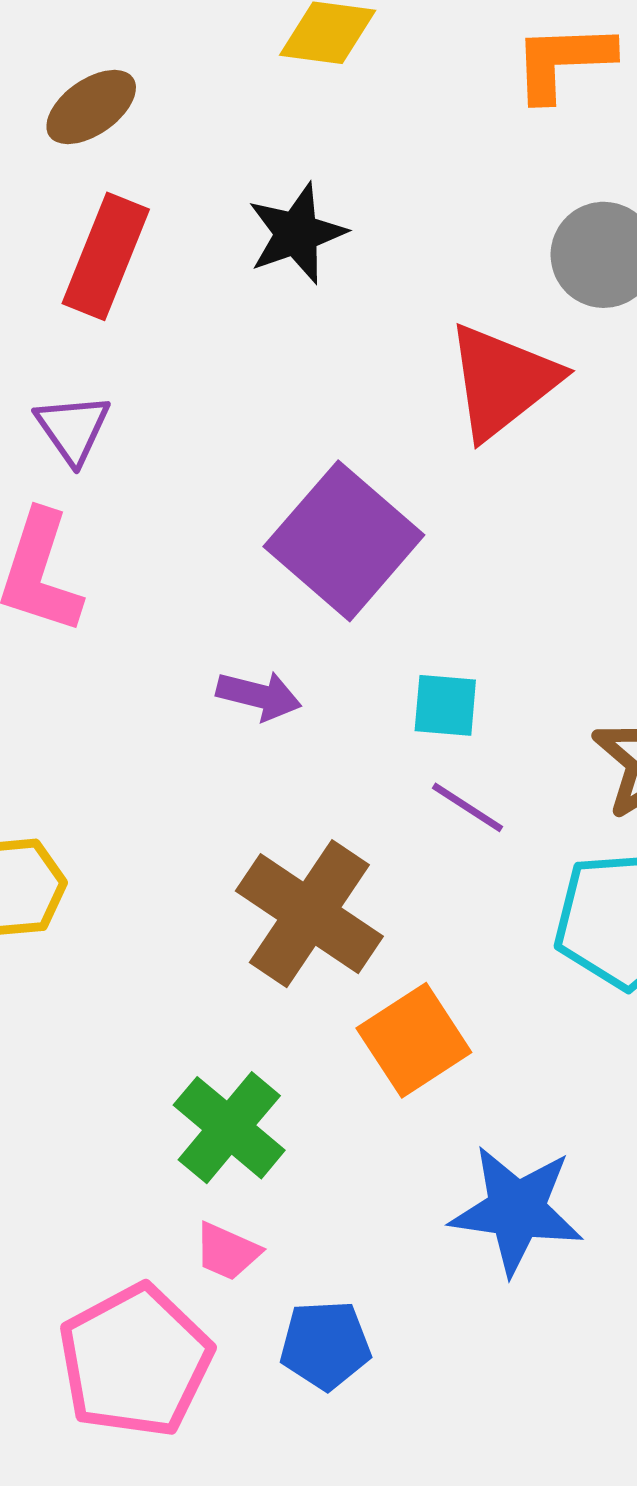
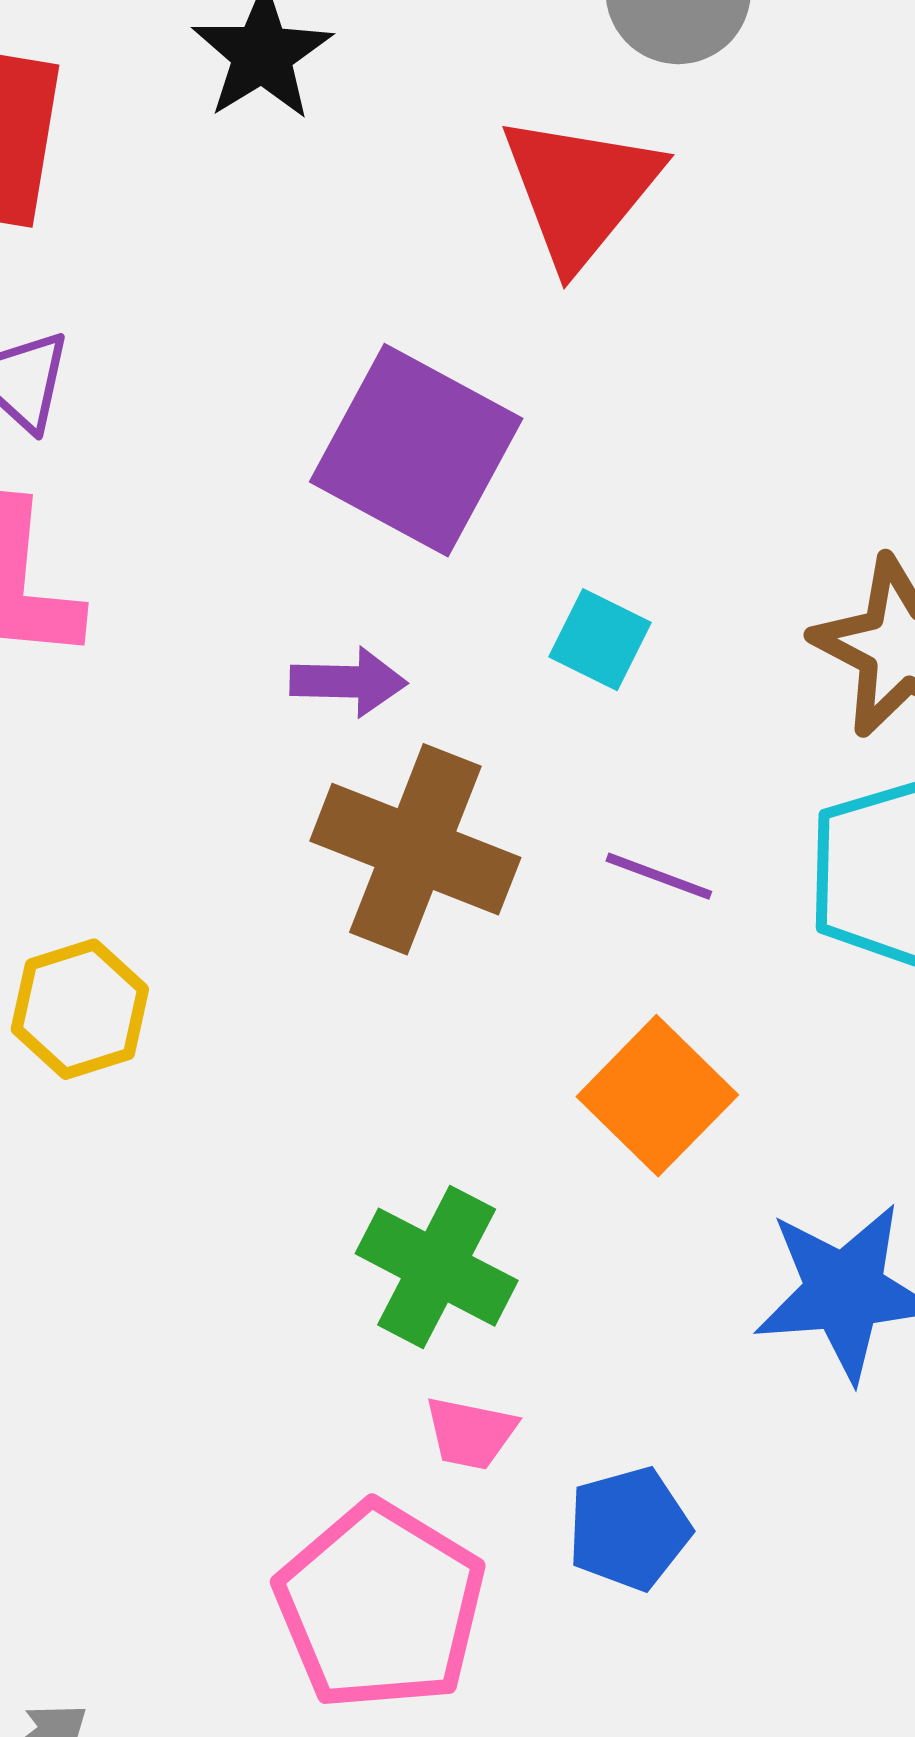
cyan square: (445, 705) -> (600, 640), turned 34
purple line: (467, 807) -> (659, 876), moved
brown cross: (309, 914) -> (415, 849), moved

